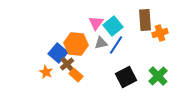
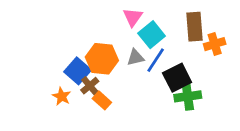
pink triangle: (96, 23) -> (133, 17), moved
green cross: (158, 76) -> (188, 96), moved, turned 36
black square: (126, 77) -> (177, 78), moved

